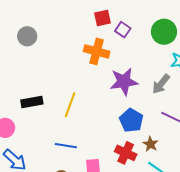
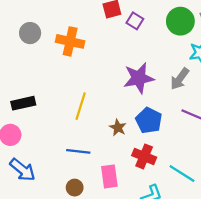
orange cross: (97, 51) -> (70, 41), moved
black rectangle: (32, 102) -> (23, 103), moved
brown star: (150, 144) -> (118, 128), moved

